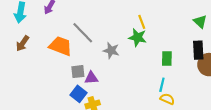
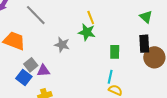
gray line: (83, 33) -> (36, 15), moved
gray square: (78, 72) -> (31, 65), turned -32
blue square: (79, 94) -> (24, 77), moved

